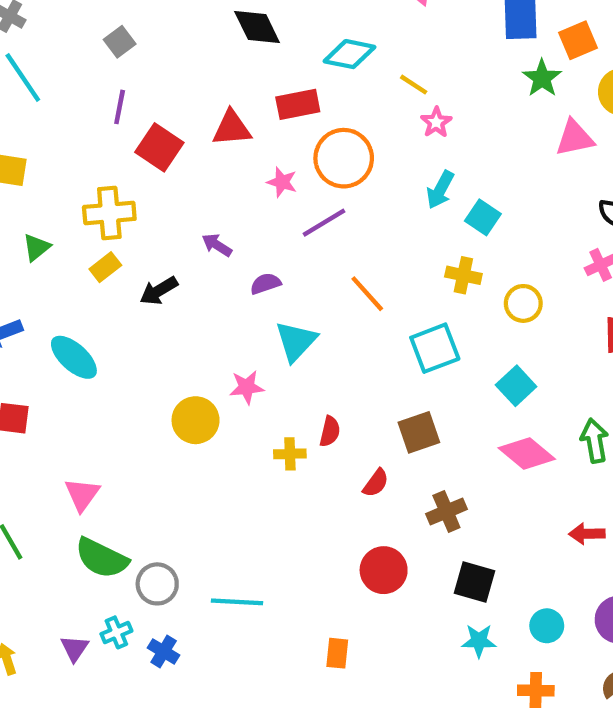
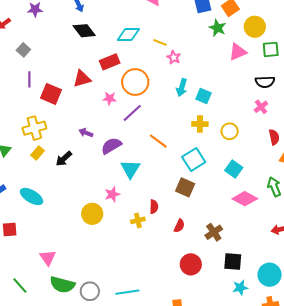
purple semicircle: (265, 284) -> (111, 146), size x1.5
brown square: (419, 432) -> (185, 187), moved, turned -36
cyan circle: (547, 626) -> (270, 275), size x1.5

